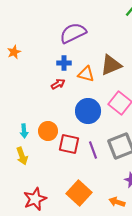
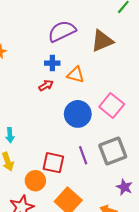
brown triangle: (111, 65) -> (102, 41), moved
orange circle: (48, 131) -> (35, 181), moved
red square: (69, 144) -> (53, 163), moved

